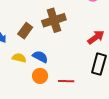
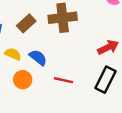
orange circle: (40, 76) -> (23, 80), moved
red line: (66, 81) -> (63, 80), moved

